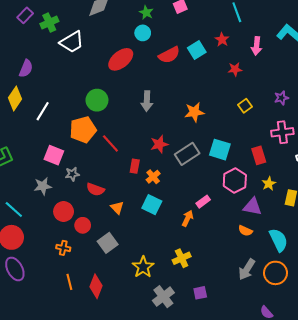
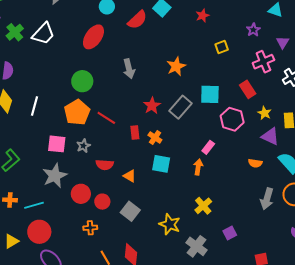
green cross: (49, 23) -> (15, 32), moved
yellow square: (245, 106) -> (222, 47), turned 32
gray star: (72, 174) -> (83, 146), moved
gray star: (43, 186) -> (55, 176), size x1.4
purple triangle: (252, 207) -> (270, 136), moved, turned 30
cyan line: (14, 210) -> (34, 205), turned -42

